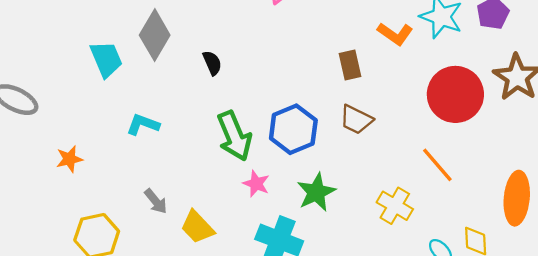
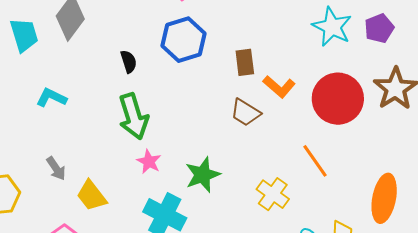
orange L-shape: (395, 34) -> (279, 87), moved
black semicircle: (212, 63) -> (129, 62), moved
blue hexagon: (293, 129) -> (184, 40), moved

